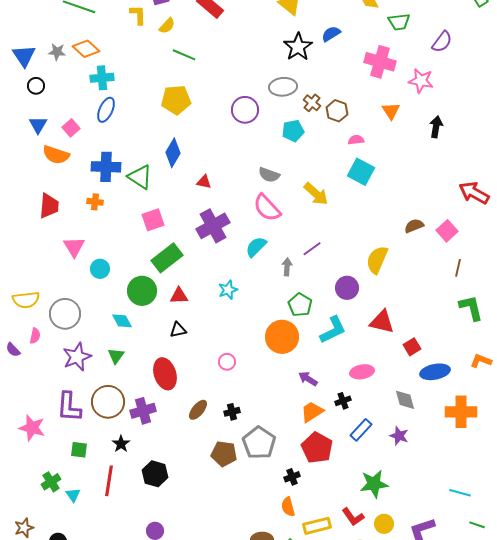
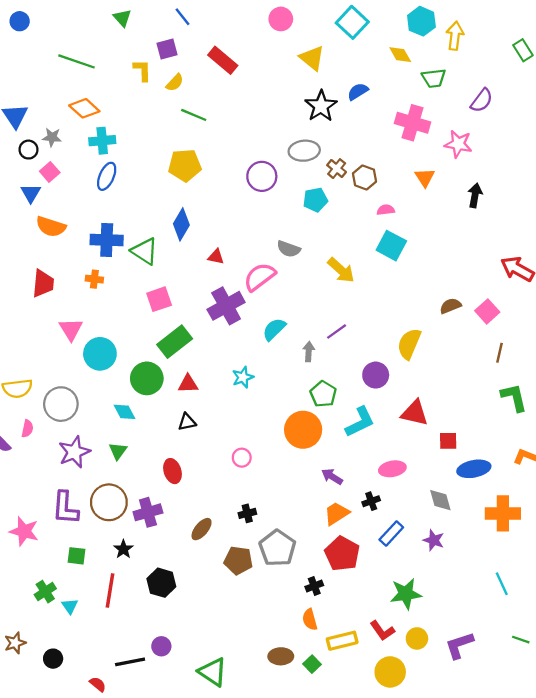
gray star: (57, 52) -> (52, 137), moved
pink square: (71, 128) -> (50, 172), moved
pink semicircle: (267, 208) -> (260, 277), moved, turned 96
cyan circle: (100, 269) -> (100, 354), size x1.5
red square: (412, 347) -> (448, 441), turned 30
red ellipse: (165, 374) -> (172, 471), size x0.7
brown ellipse: (198, 410) -> (202, 529), moved
cyan line: (460, 493) -> (502, 584), moved, turned 50

